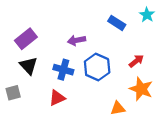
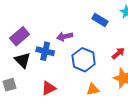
blue cross: (63, 70) -> (45, 51), moved
orange triangle: (118, 108) -> (93, 89), moved

